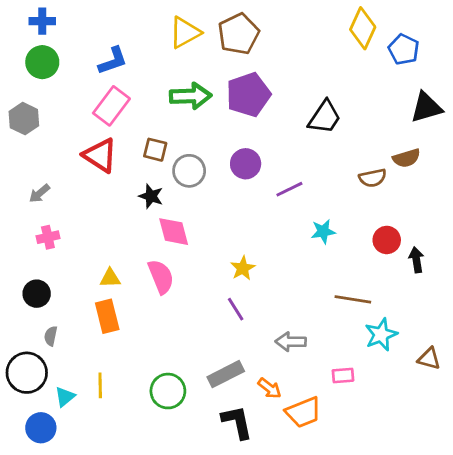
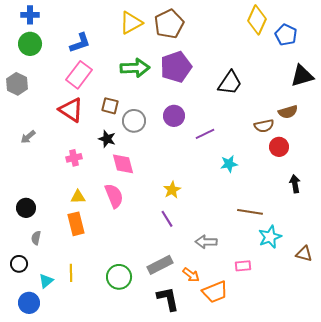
pink cross: (48, 237) -> (74, 158), moved
red circle: (387, 240) -> (279, 147), moved
black circle: (27, 373) -> (19, 264), size x0.6

